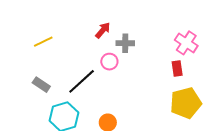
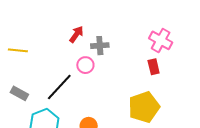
yellow line: (43, 42) -> (18, 50), turned 36
yellow pentagon: (186, 103) -> (144, 107), moved

